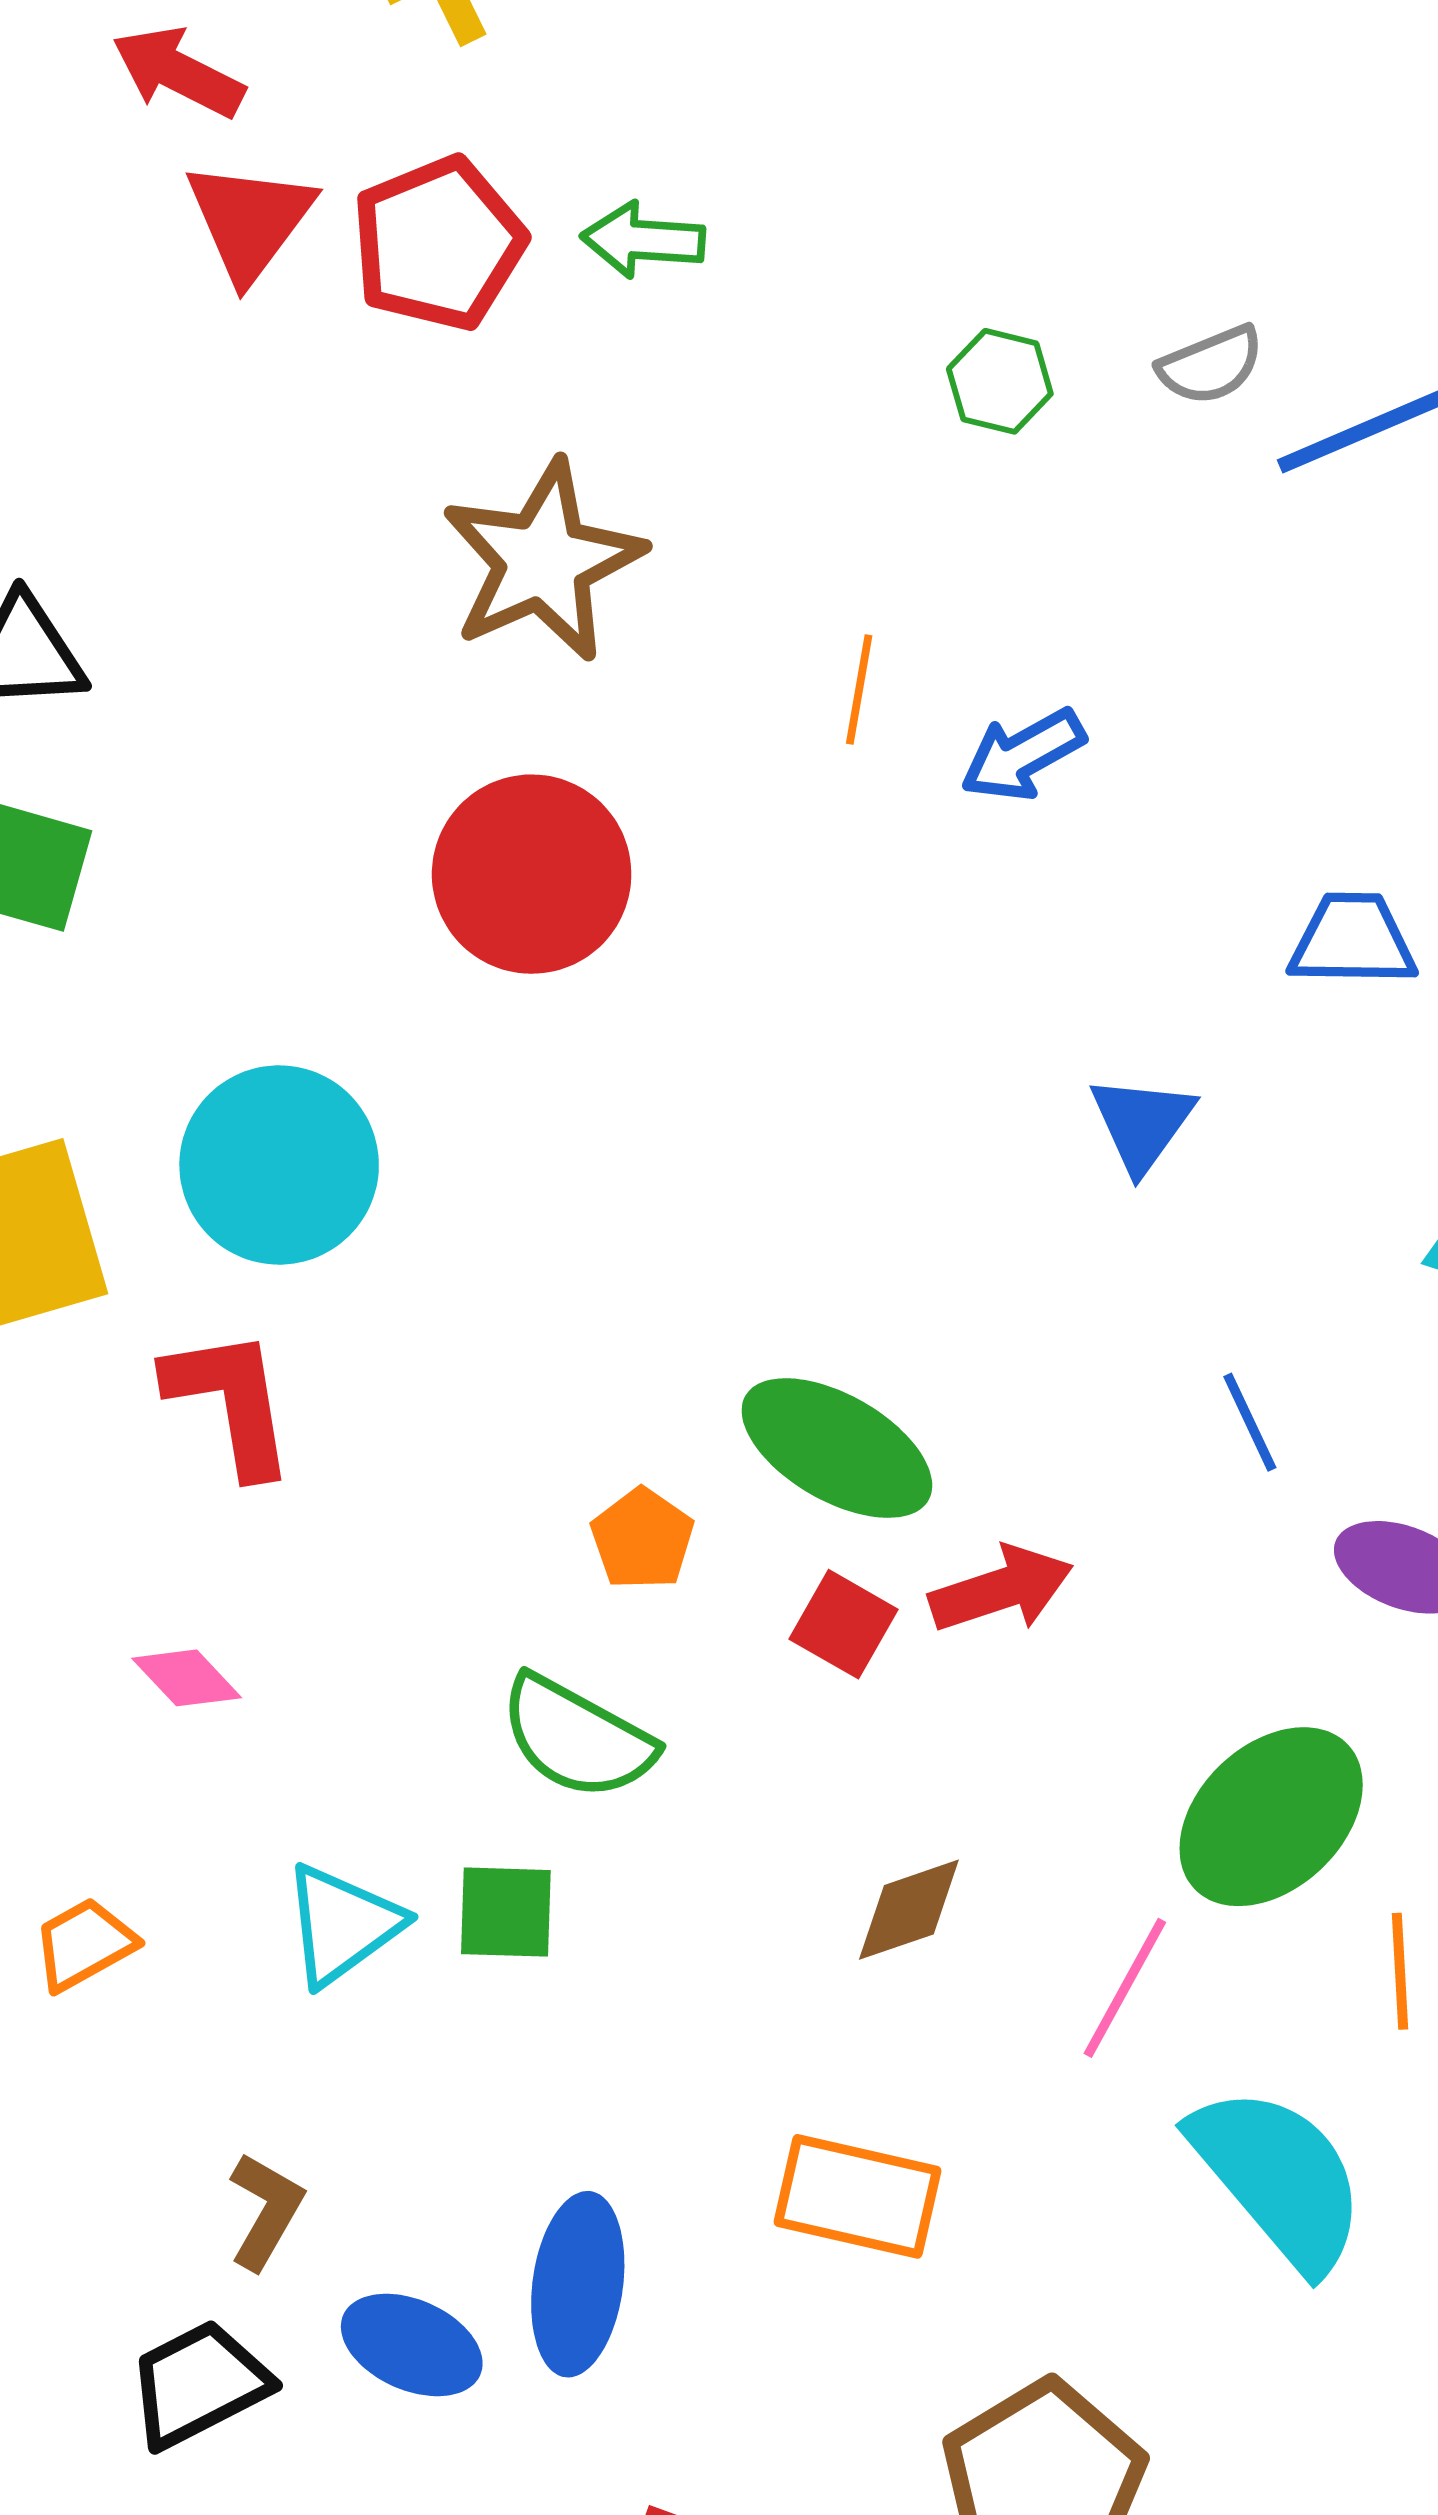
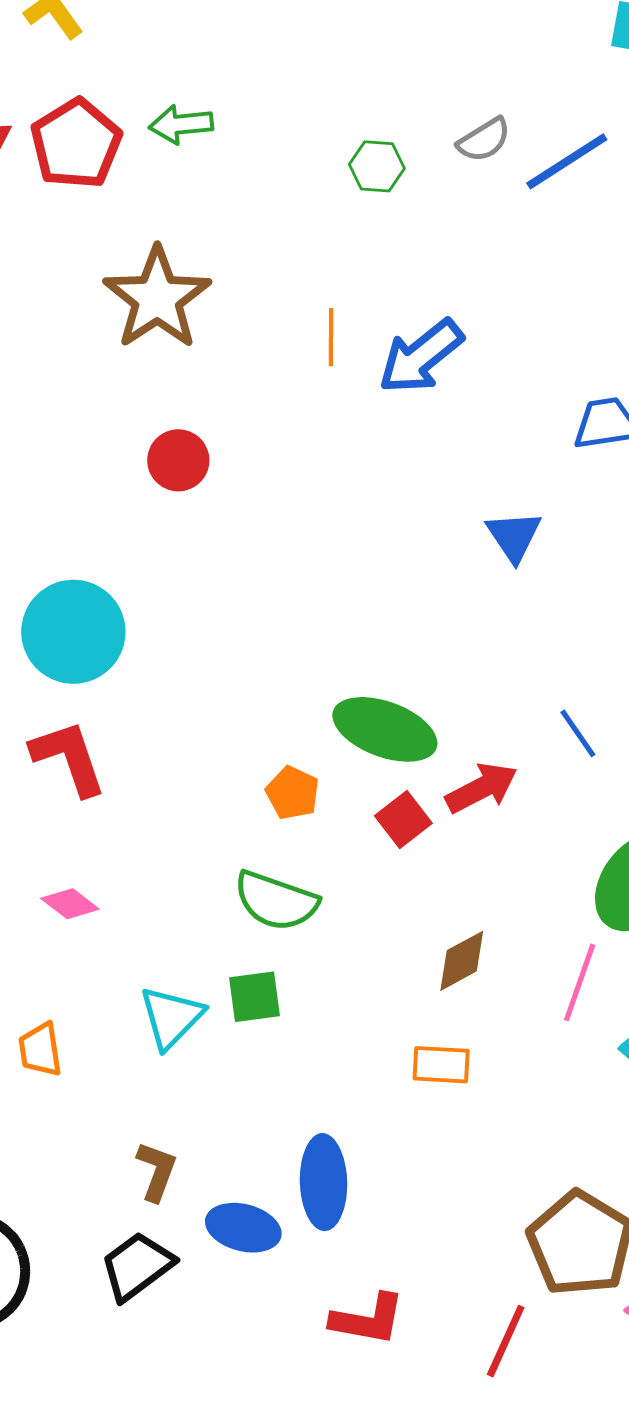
blue arrow: (1023, 755) -> (421, 357), size x1.4
red circle: (532, 874) -> (178, 460), size x0.6
blue line: (1250, 1422) -> (578, 733), moved
red square: (843, 1624) -> (403, 819), turned 32
orange trapezoid: (84, 1944) -> (40, 1050), turned -60
orange rectangle: (857, 2196) -> (441, 1065), moved, size x0.7

